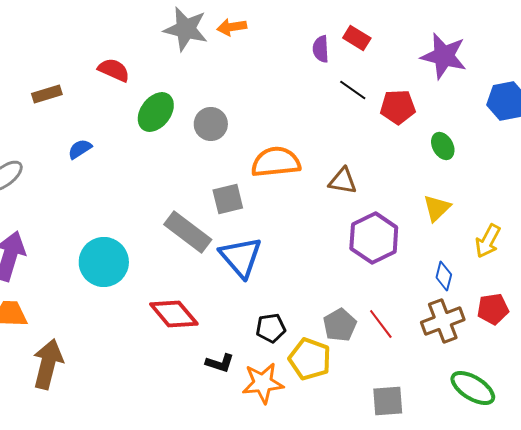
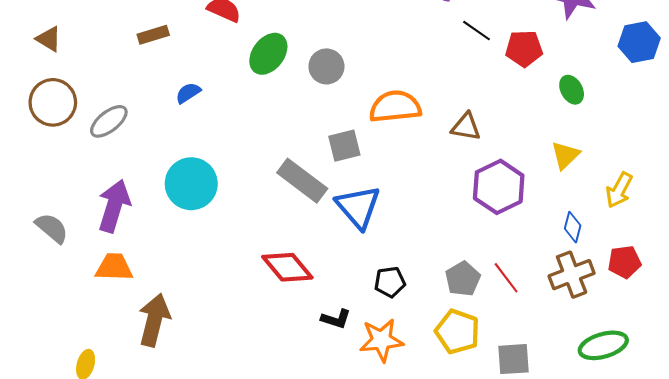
cyan circle: (104, 262) -> (191, 184), moved
yellow pentagon: (310, 359) -> (457, 332), moved
green ellipse: (473, 388) -> (603, 345), turned -48

